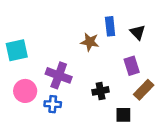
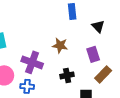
blue rectangle: (110, 26) -> (72, 11), moved
brown star: (90, 42) -> (60, 45), moved

